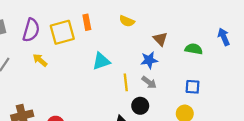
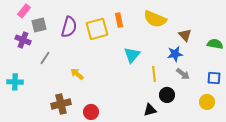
yellow semicircle: (127, 21) -> (155, 19), size x1.6
yellow arrow: (40, 60) -> (77, 74), moved
cyan triangle: (101, 61) -> (132, 55), turned -30
gray arrow: (149, 82) -> (183, 74), moved

